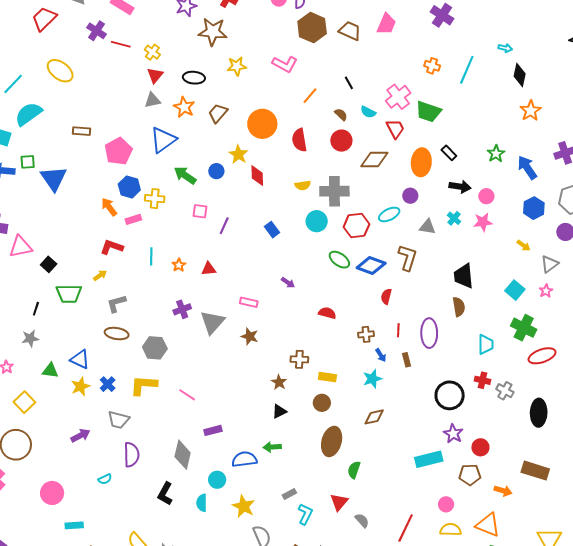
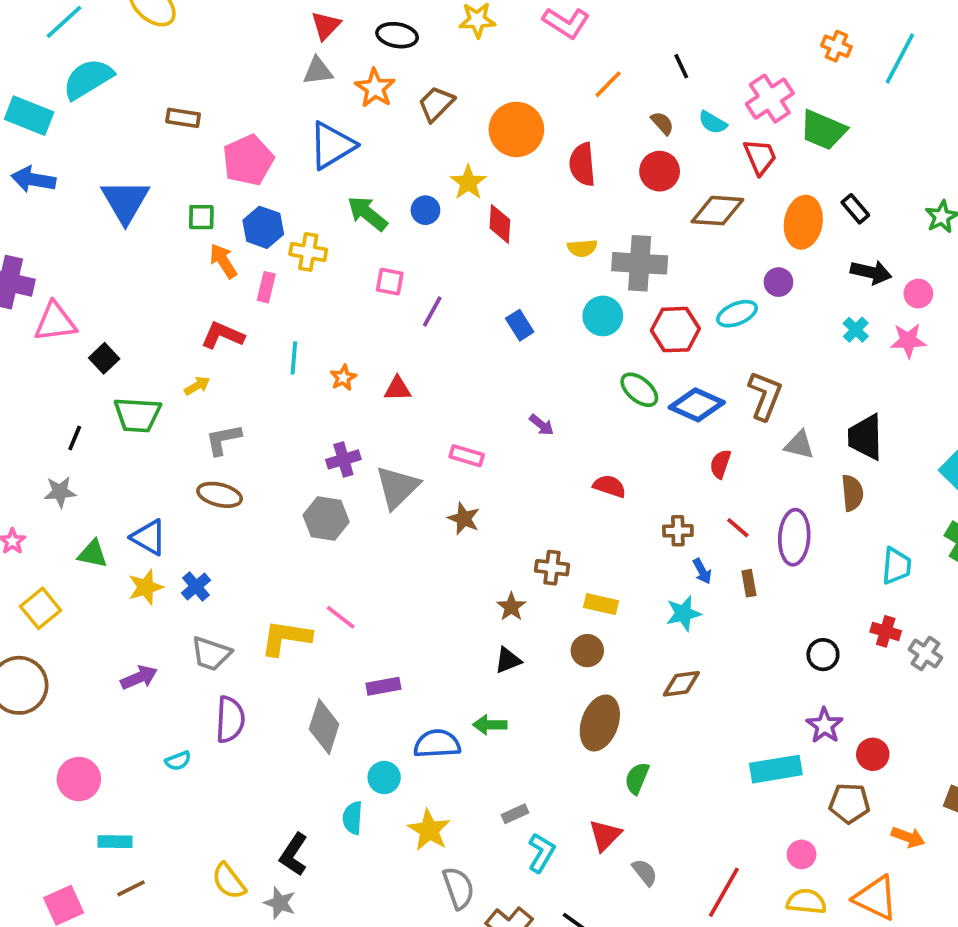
green square: (28, 162) -> (201, 217), moved
pink rectangle: (133, 219) -> (266, 287), turned -63
gray triangle: (427, 227) -> (799, 445), moved
red line: (398, 330) -> (738, 528), turned -56
gray hexagon: (155, 348) -> (326, 519), moved
yellow L-shape: (144, 385) -> (286, 638), moved
black circle: (450, 395) -> (823, 655), size x0.6
black L-shape: (165, 494) -> (294, 855), moved

